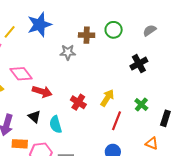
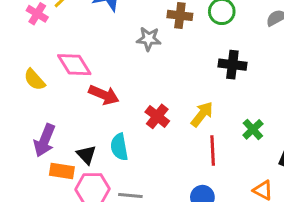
black cross: (139, 64) -> (232, 65), moved, turned 30
black triangle: (34, 117) -> (86, 155), moved
red line: (116, 121) -> (213, 150), turned -30

